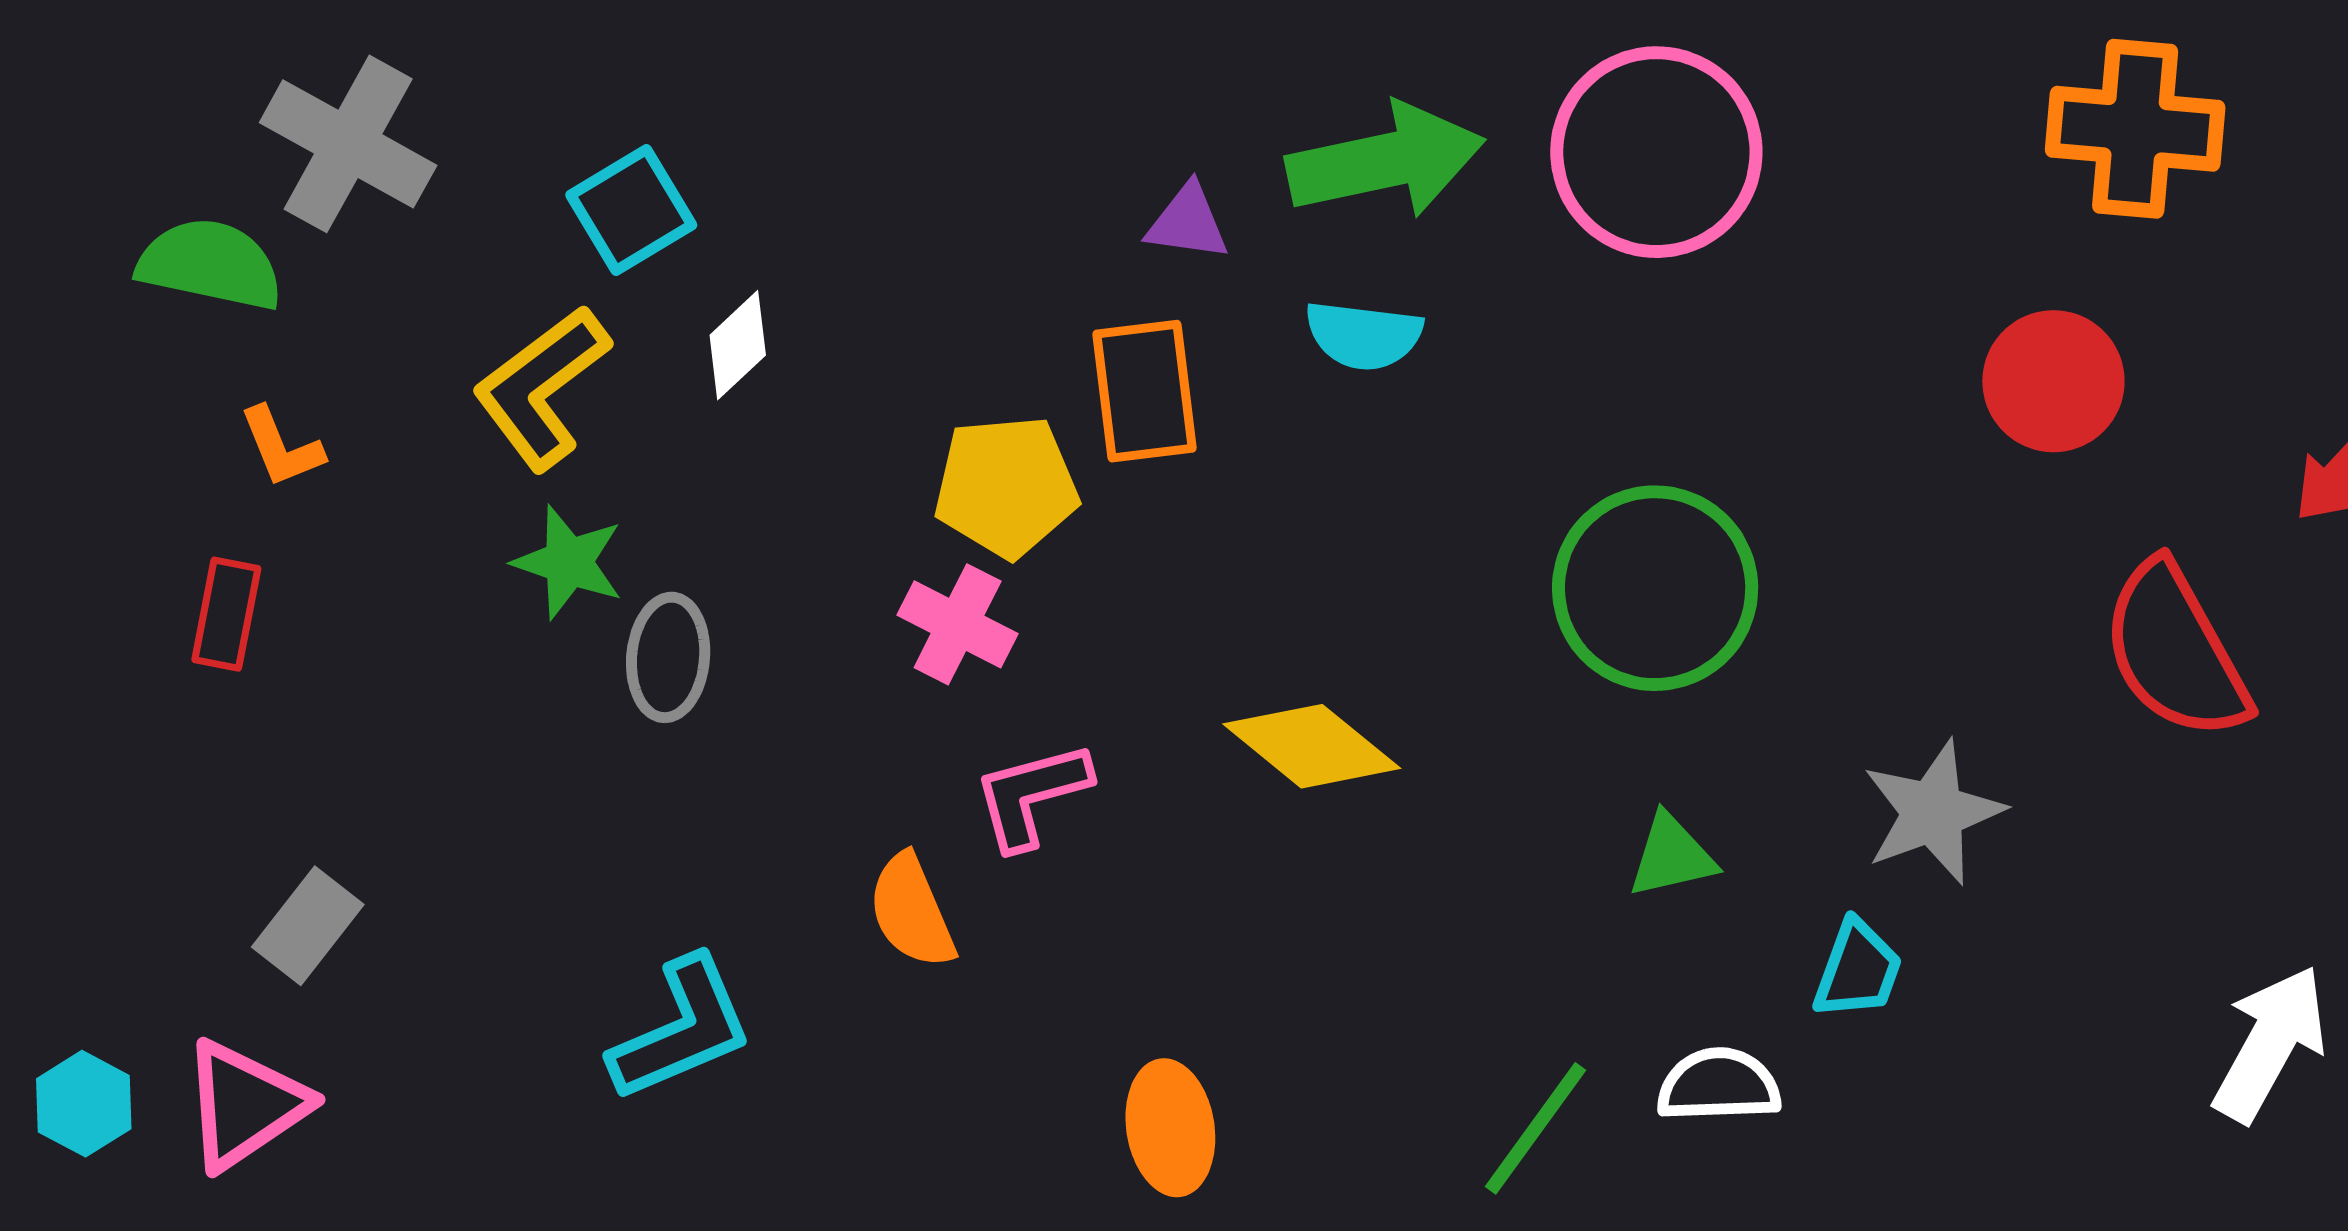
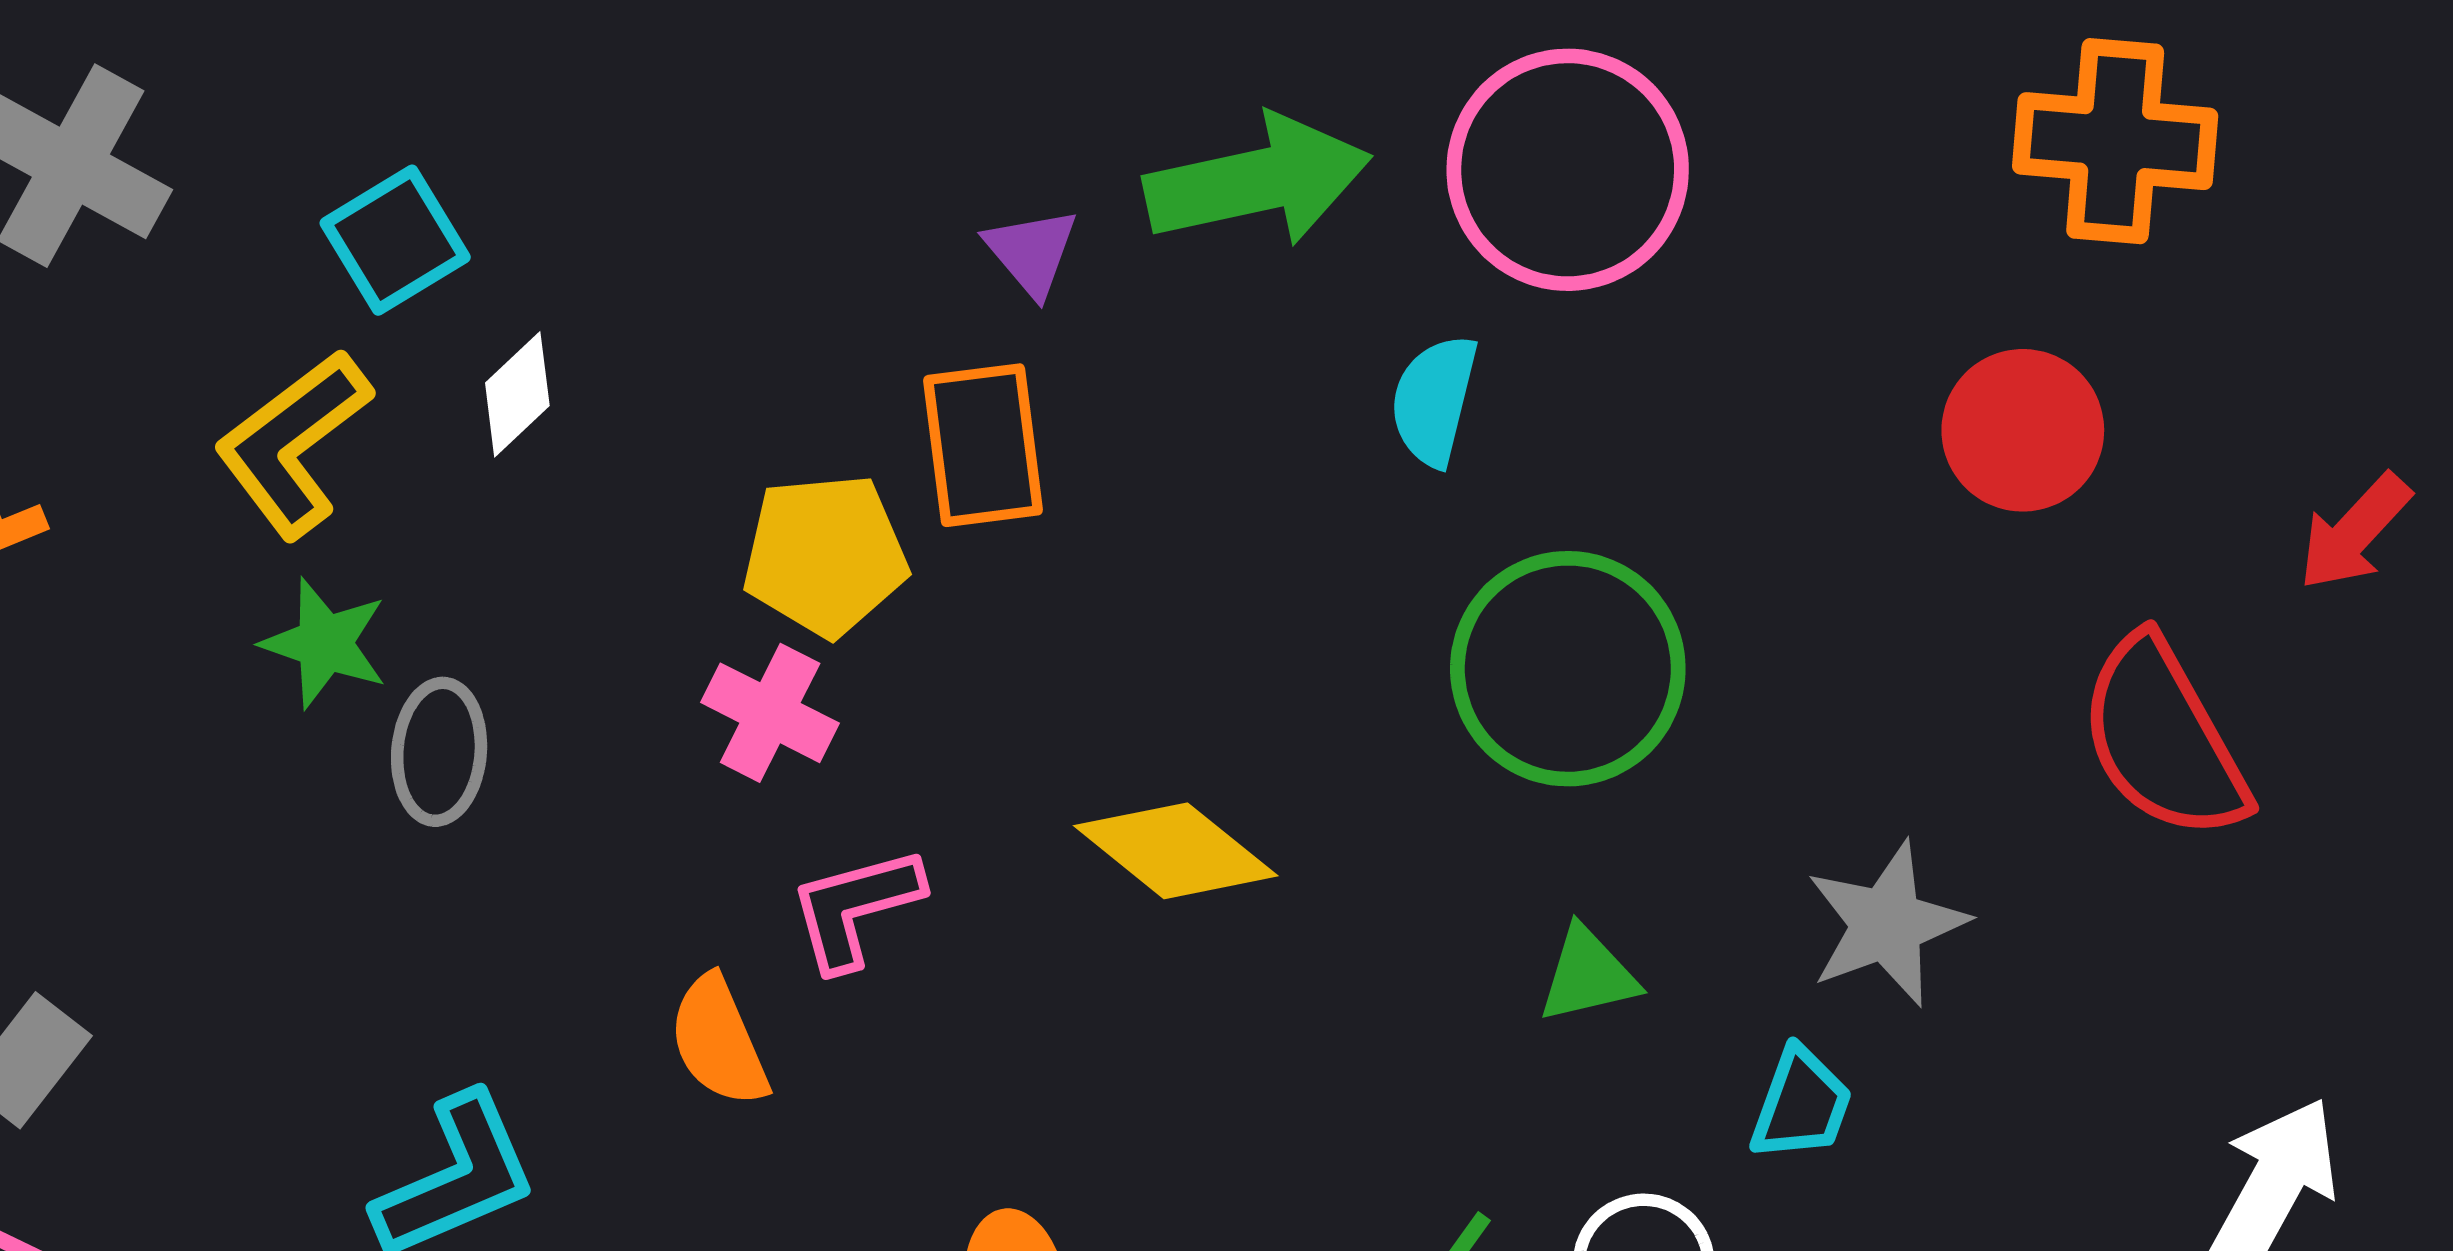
purple triangle: (1188, 222) -> (1032, 252), turned 42
cyan semicircle: (1364, 335) -> (1434, 400), moved, turned 97

